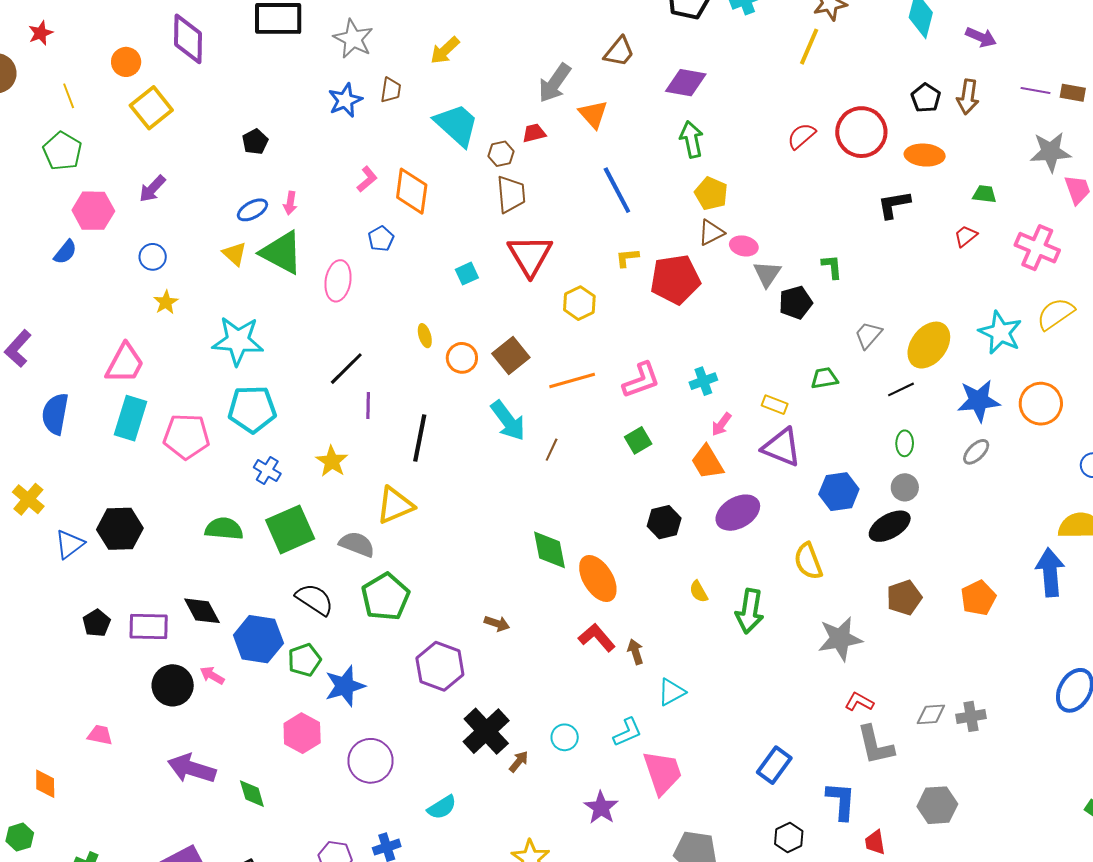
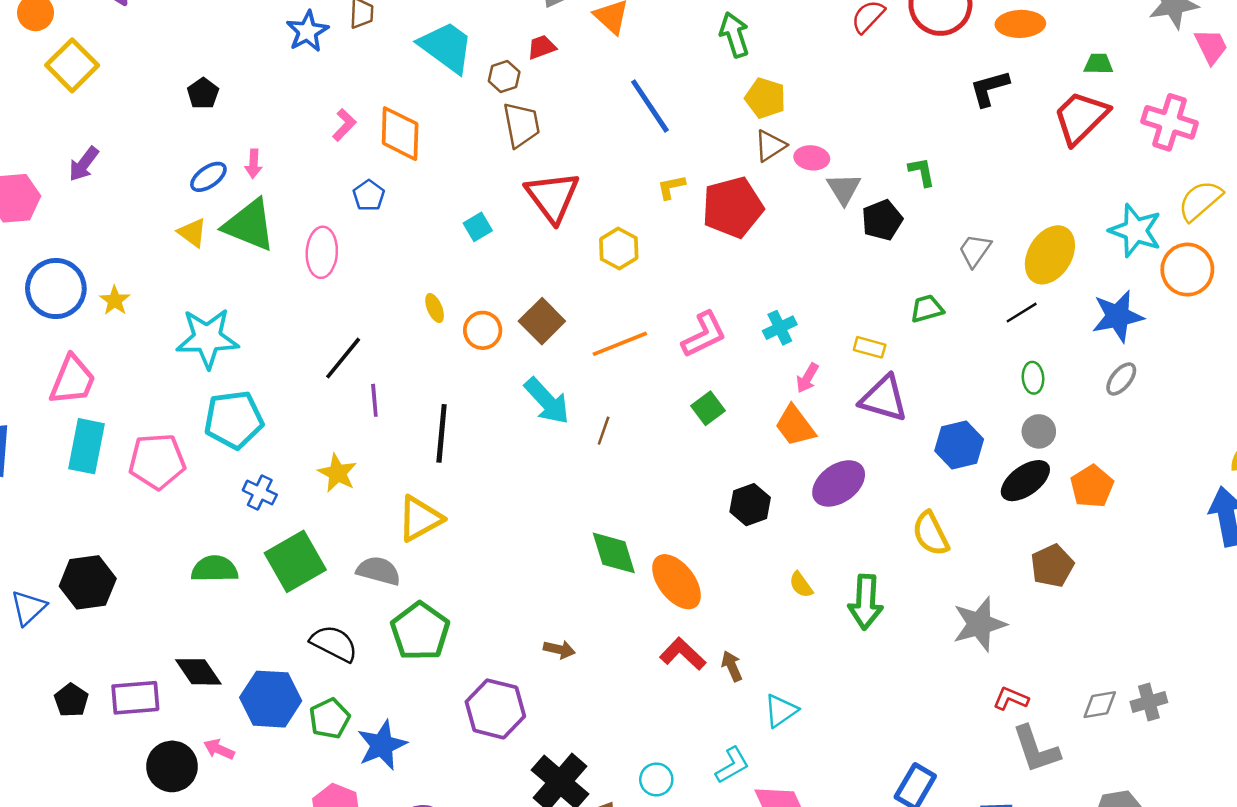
red trapezoid: (966, 236) -> (1081, 117), size x2.0
blue circle: (153, 257) -> (56, 289), moved, size x1.8
orange circle: (1041, 404) -> (1187, 270), moved
orange pentagon: (978, 598) -> (1092, 486), moved

